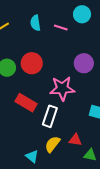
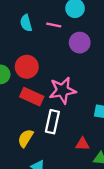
purple circle: (84, 63) -> (80, 43), moved
red rectangle: (26, 103) -> (32, 97), moved
yellow semicircle: (52, 144) -> (26, 138), moved

